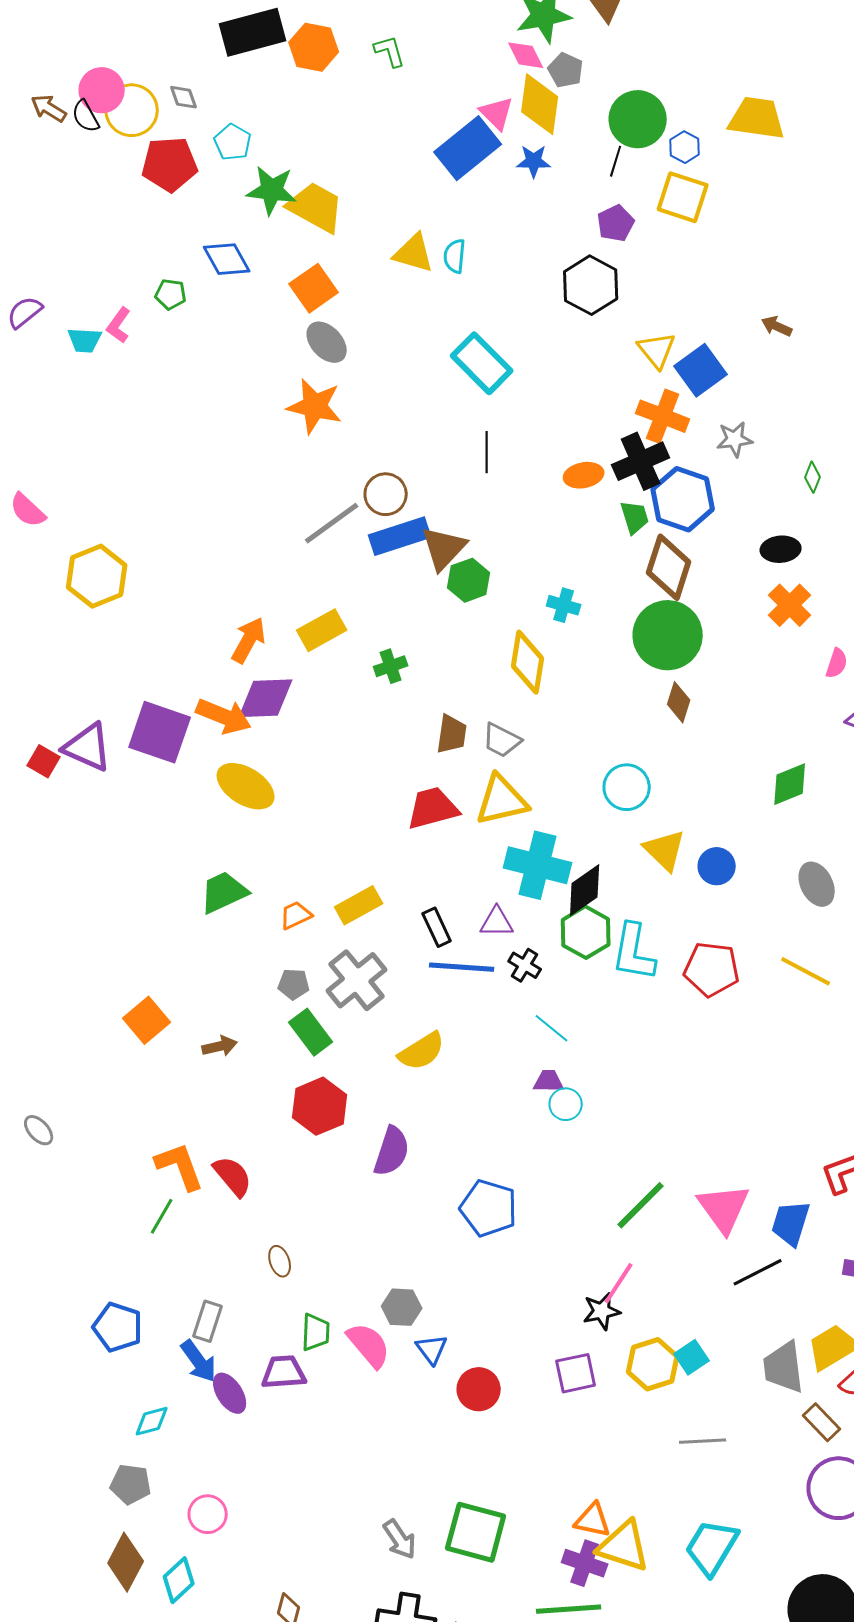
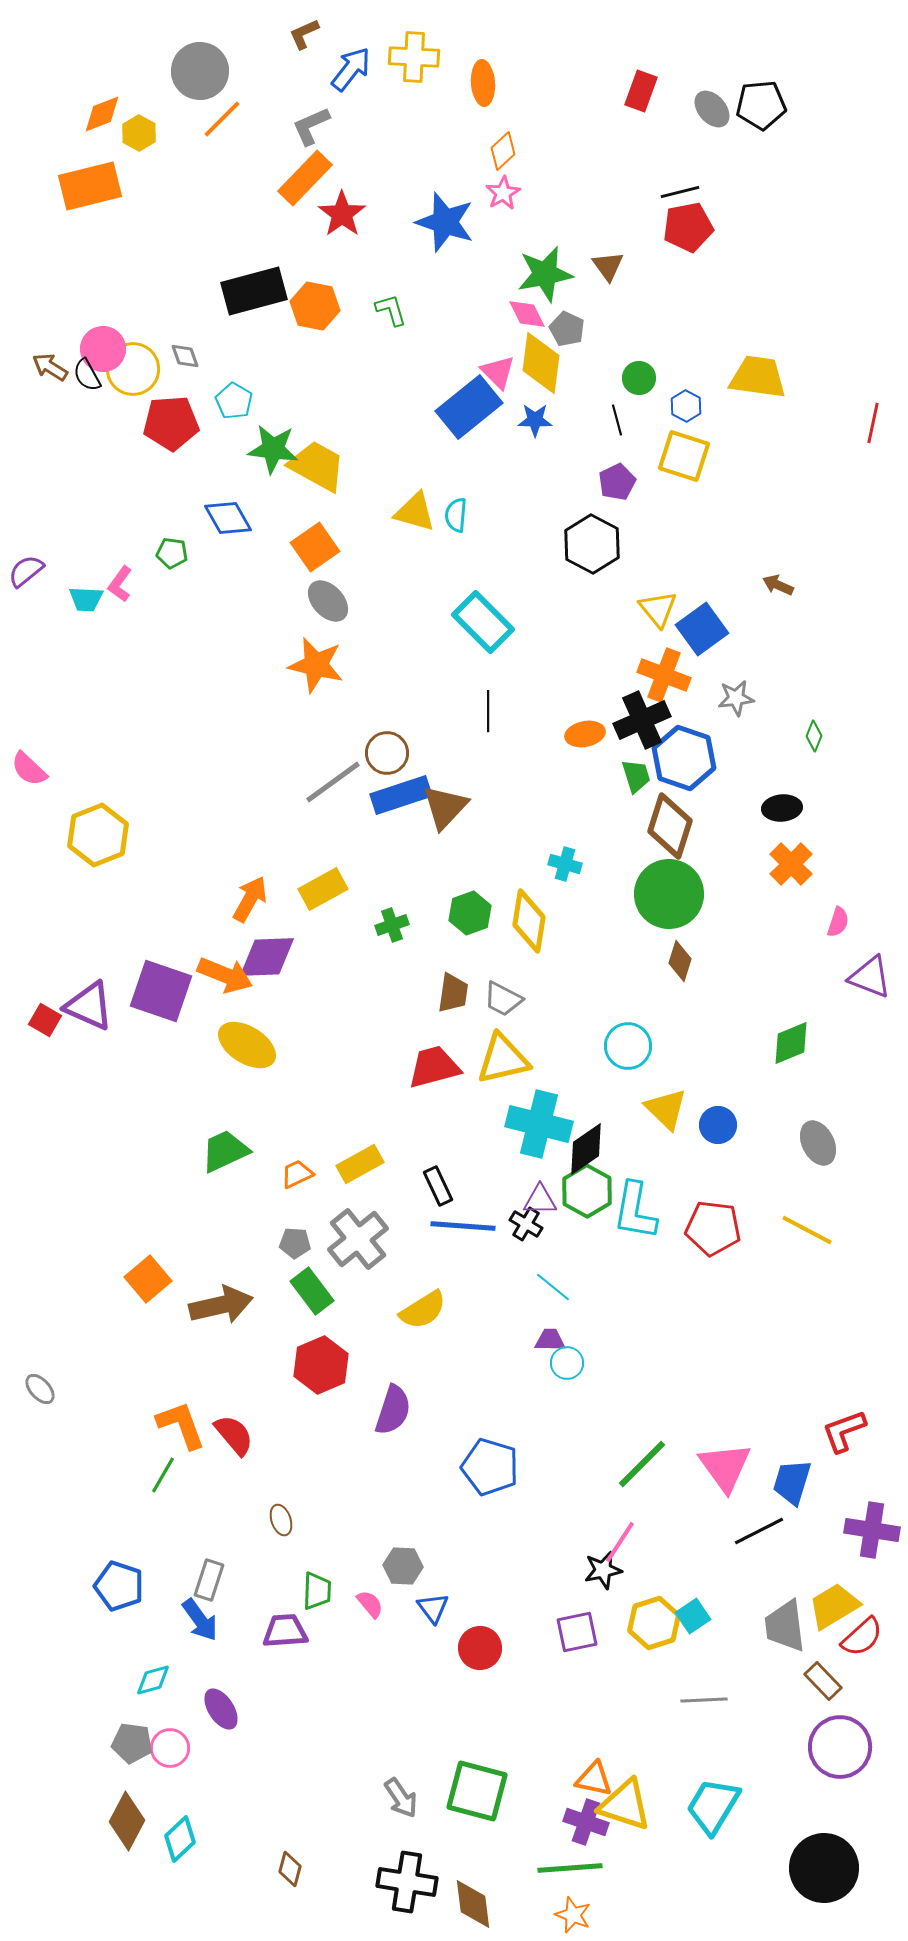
green circle: (638, 119) -> (639, 378), size x0.6
black line: (616, 161) -> (617, 420), turned -32
green hexagon: (469, 580) -> (470, 913), moved
purple triangle: (497, 922) -> (540, 1200), moved
brown arrow: (220, 1046) -> (221, 1305), size x1.8
pink semicircle: (369, 1345) -> (370, 1604), size x0.6
purple ellipse: (230, 1393) -> (221, 1709), moved
pink circle: (208, 1514) -> (170, 1748), moved

